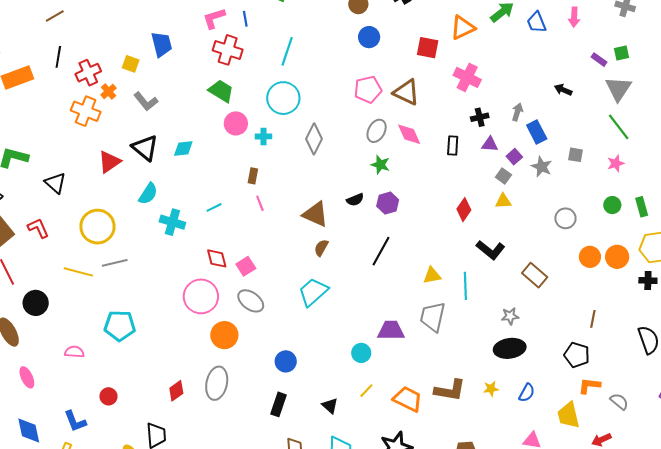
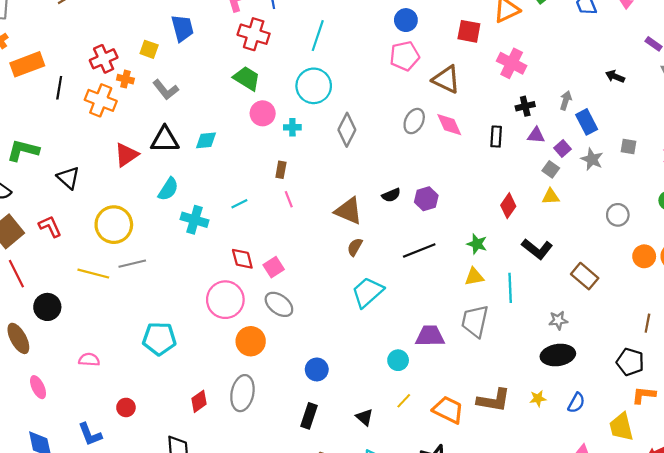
black line: (58, 57) -> (59, 88), moved
pink pentagon: (368, 90) -> (405, 56), moved
orange cross: (109, 91) -> (125, 79), turned -35
black triangle: (145, 148) -> (165, 140), turned -40
green star: (380, 165) -> (477, 244), moved
black line: (381, 251) -> (419, 251), turned 40
cyan trapezoid: (313, 292) -> (368, 292), moved
cyan pentagon: (120, 326) -> (159, 339), moved

